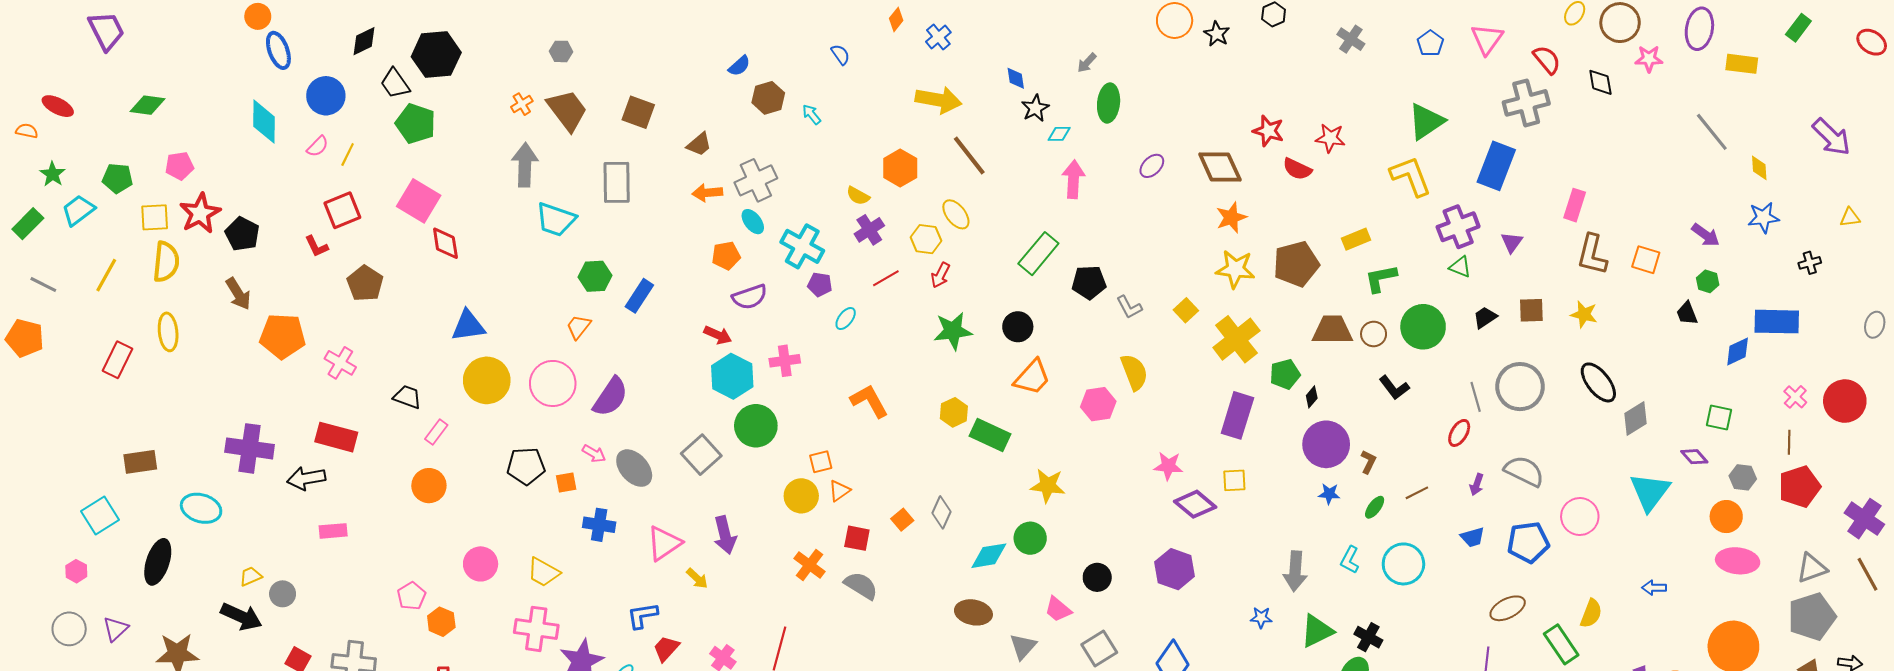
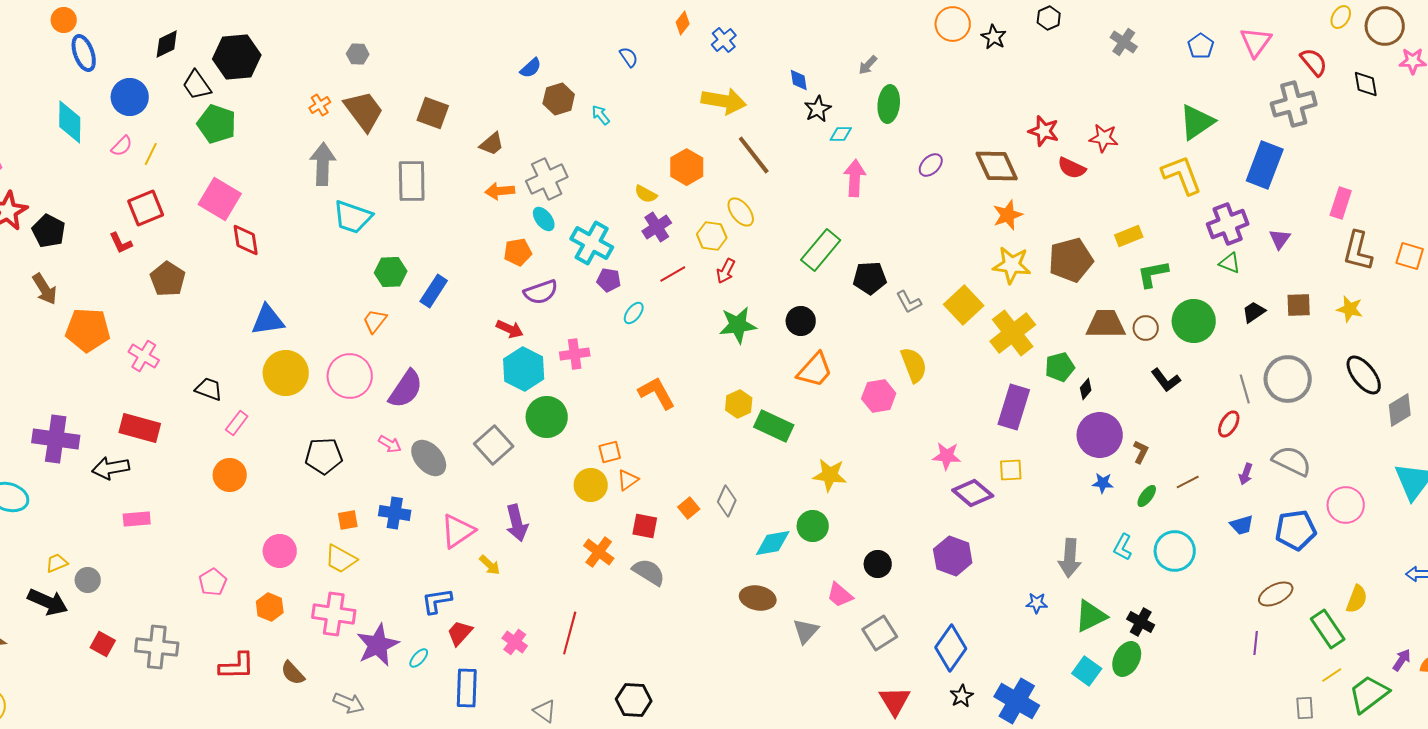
yellow square: (1186, 310) -> (964, 305), size x1.6
orange square: (566, 482) -> (348, 520), moved
orange hexagon: (441, 622) -> (270, 607), moved

